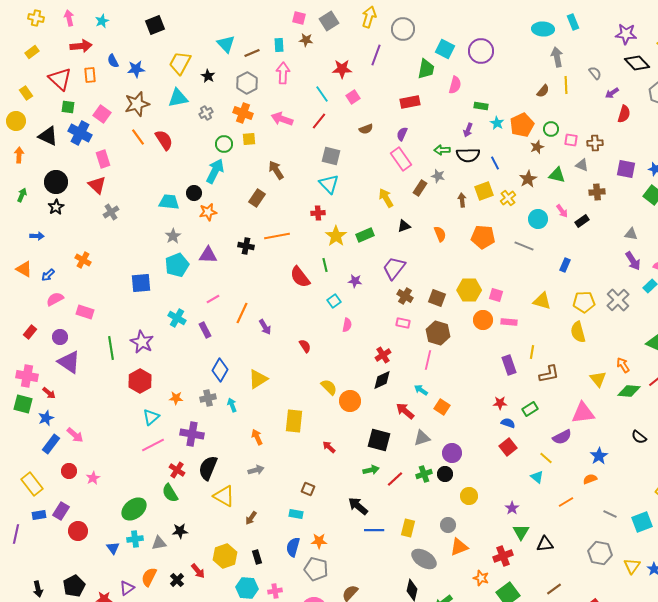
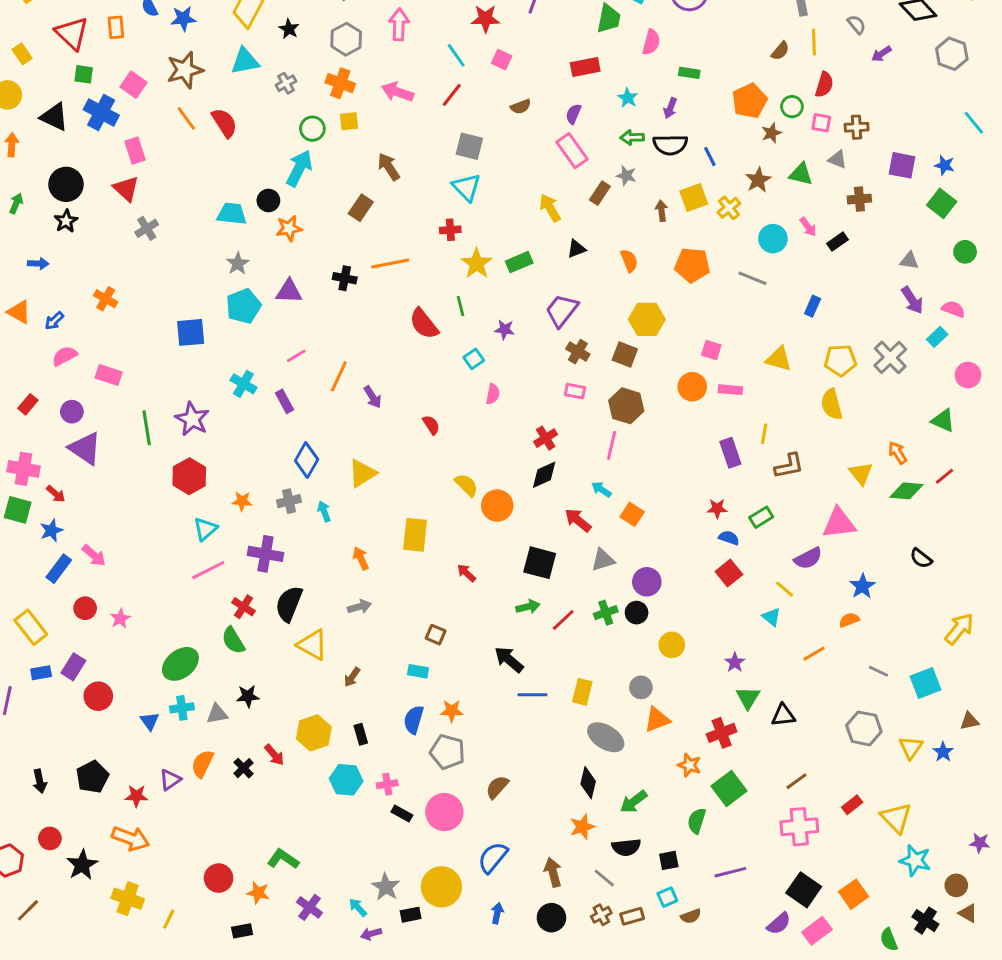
pink square: (353, 97) -> (502, 60), turned -32
red semicircle: (624, 114) -> (824, 85), moved
cyan star: (497, 123) -> (628, 98), moved
yellow hexagon: (469, 290) -> (647, 319), moved

